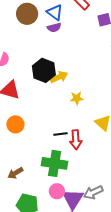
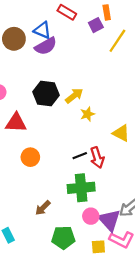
purple semicircle: (54, 27) -> (46, 46), size x1.5
yellow arrow: (59, 77) -> (74, 96), moved

